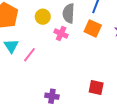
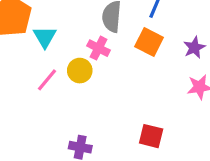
yellow circle: (43, 17) -> (80, 71), moved
cyan triangle: (11, 46) -> (45, 37), moved

